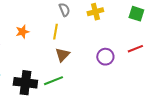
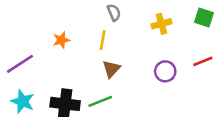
yellow cross: (95, 12) -> (161, 24), moved

